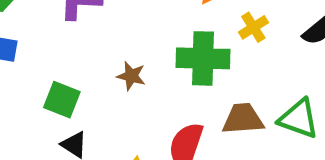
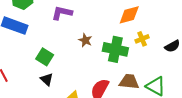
brown star: (131, 76) -> (85, 40), moved

